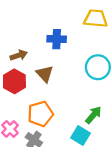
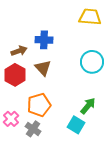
blue cross: (57, 39) -> (44, 40), moved

